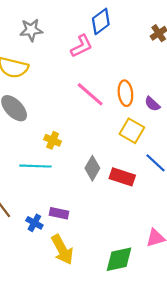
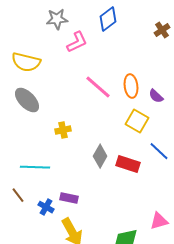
gray star: (31, 30) -> (57, 19), moved
pink L-shape: (82, 46) -> (77, 42), moved
yellow cross: (53, 140) -> (63, 130), turned -35
cyan line: (35, 166) -> (35, 167), moved

